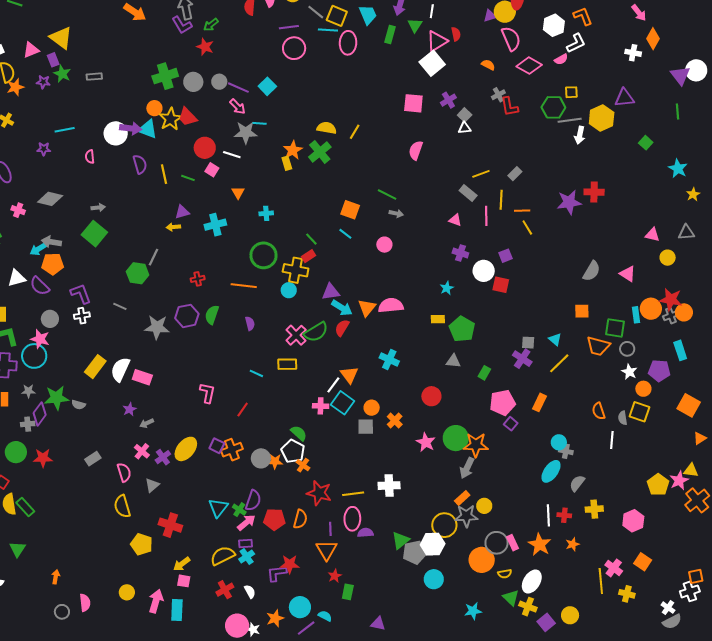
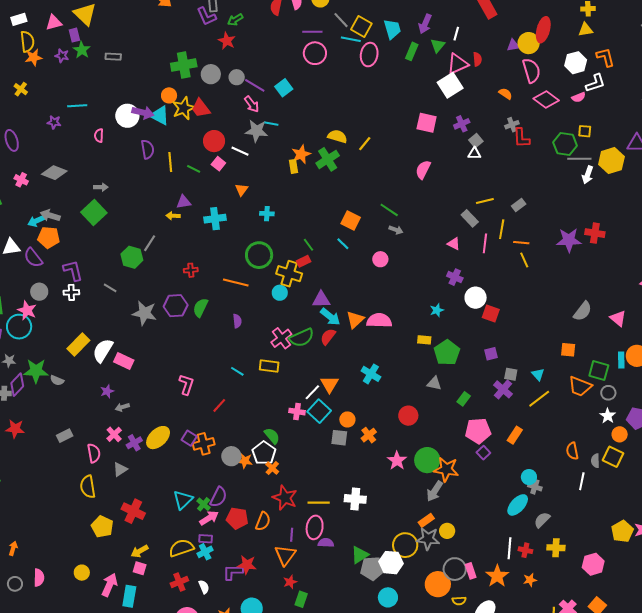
purple square: (506, 256) -> (491, 354), moved

